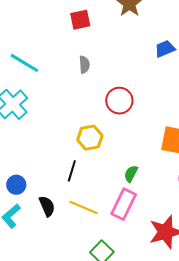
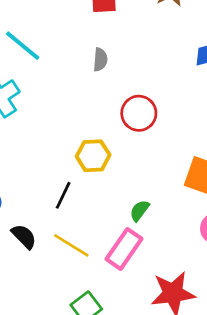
black semicircle: (47, 206) -> (24, 236), turned -30

